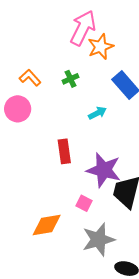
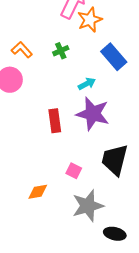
purple star: (104, 170) -> (93, 114), moved
orange diamond: (47, 225) -> (38, 192), size x0.7

